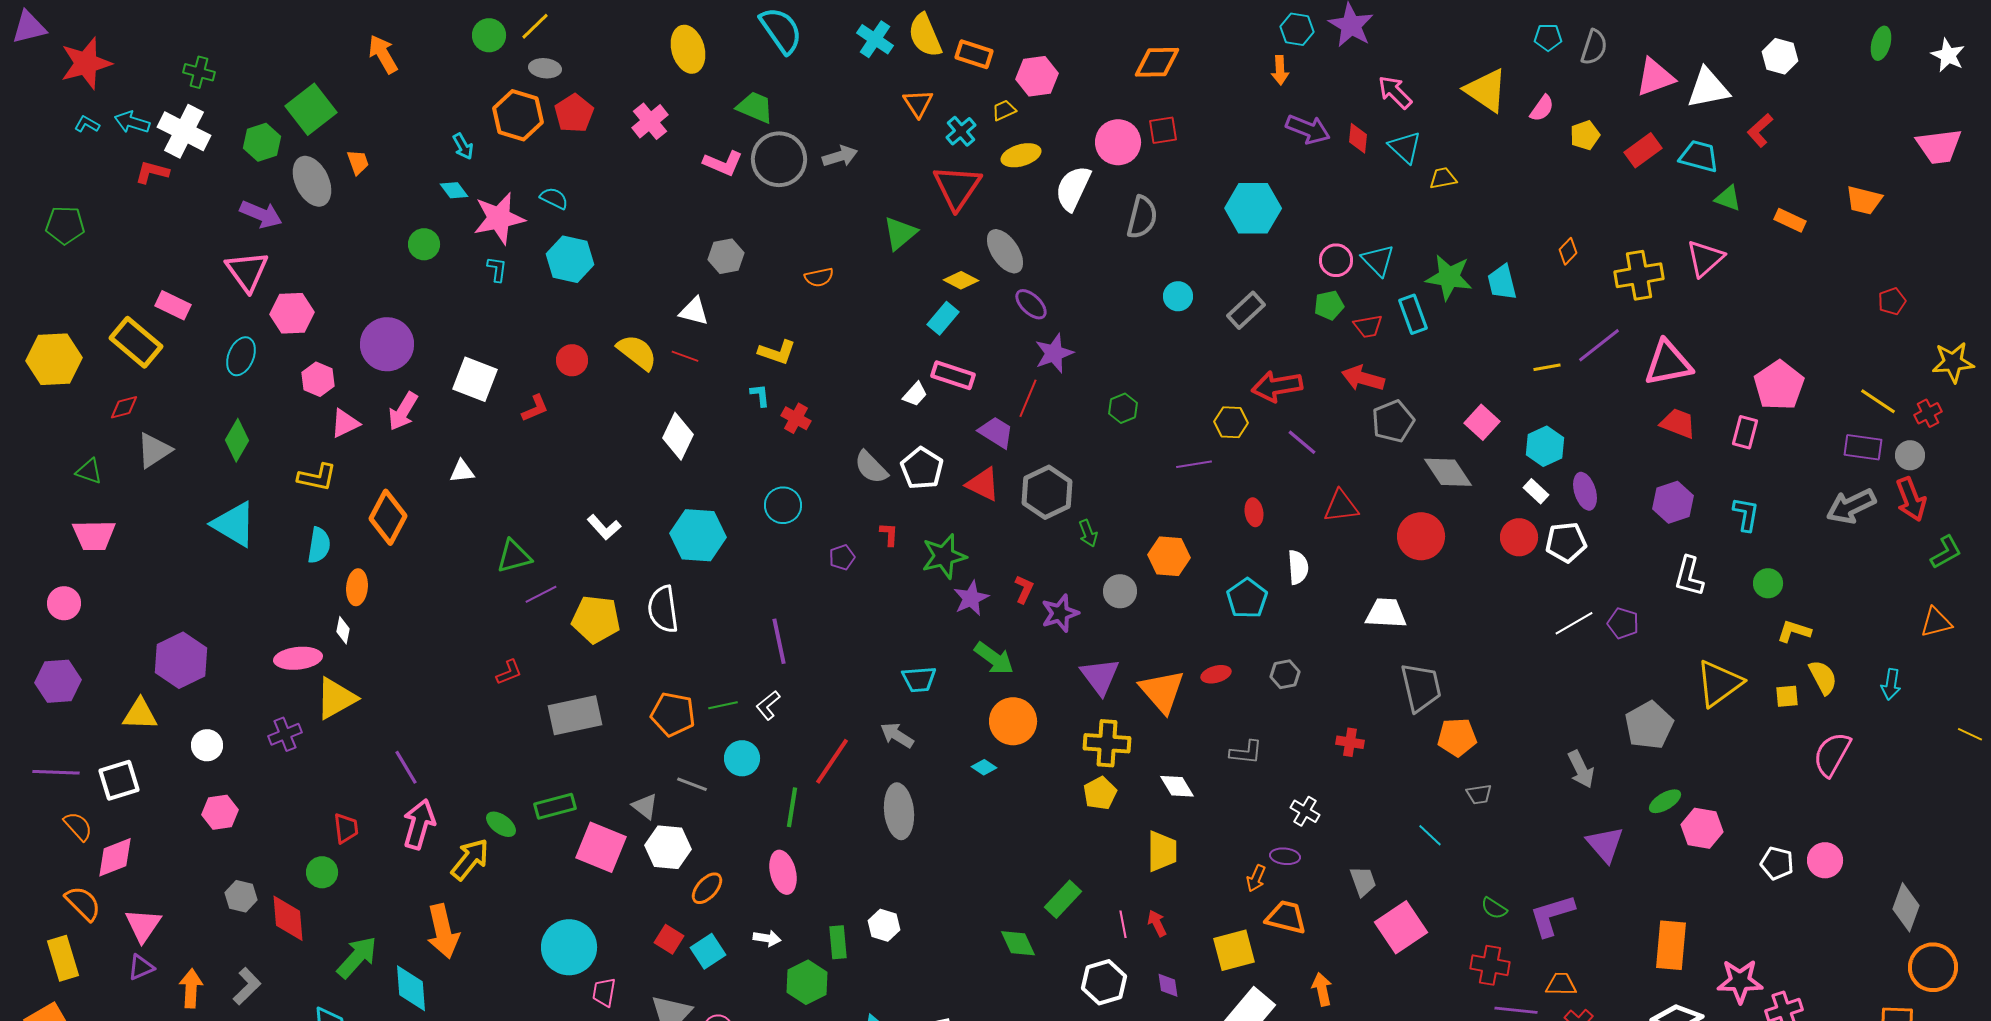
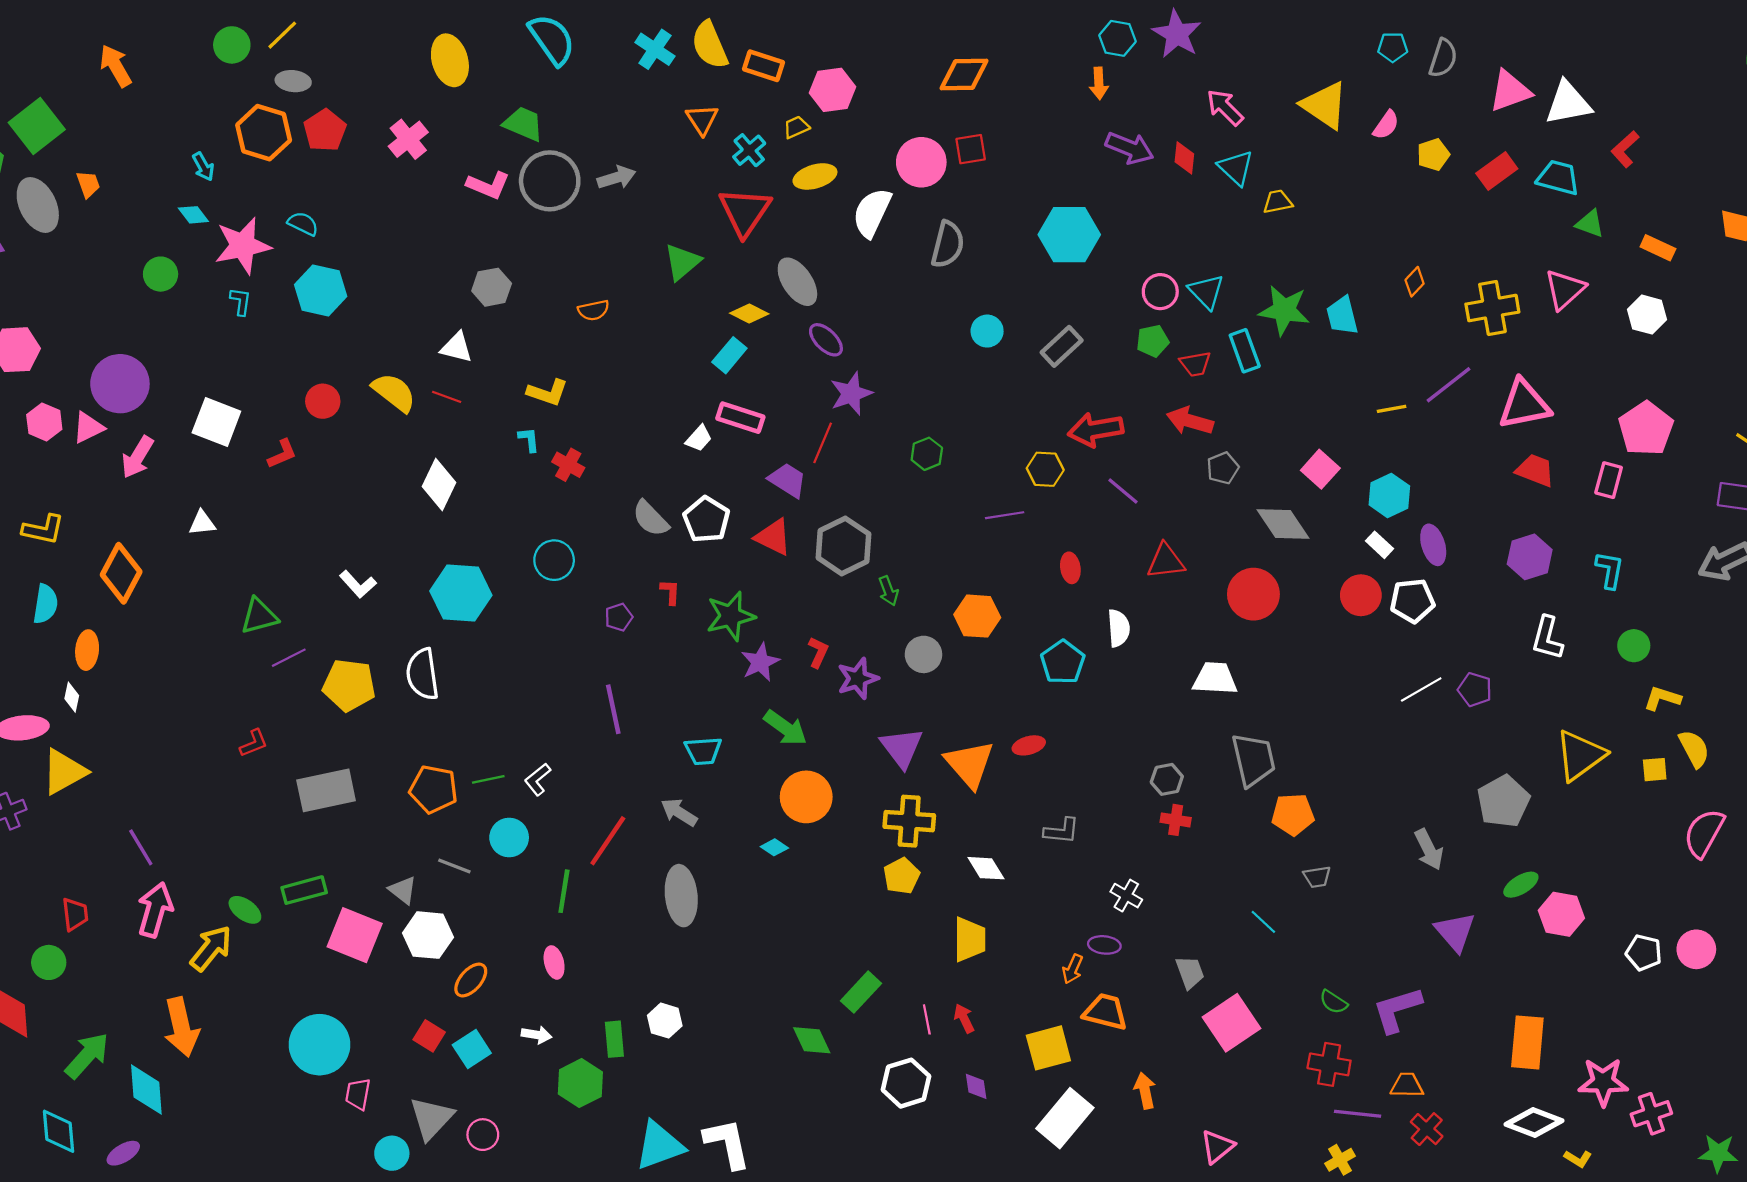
white hexagon: (1780, 56) -> (1647, 315), moved
gray pentagon: (1393, 421) -> (1223, 468), size x0.7
pink triangle: (345, 423) -> (88, 428), moved
purple line: (779, 641) -> (613, 709), moved
gray hexagon: (1285, 674) -> (1167, 779), moved
pink ellipse: (783, 872) -> (554, 962), size x0.7

